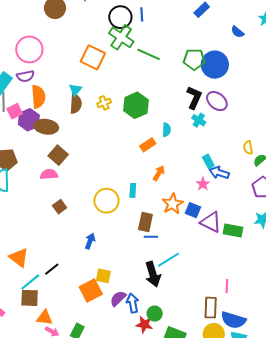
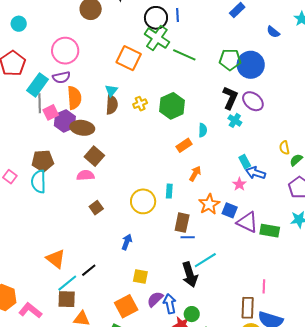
orange square: (91, 290) -> (126, 306), moved

